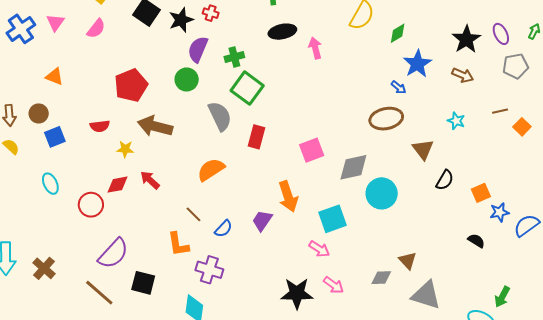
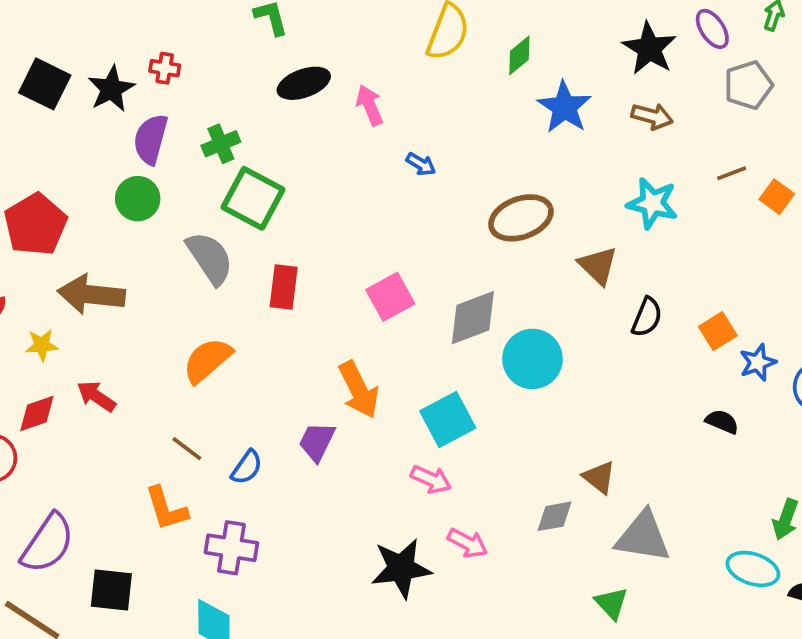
blue arrow: (399, 87) -> (421, 164), moved
cyan star: (456, 121) -> (652, 203), size x1.5

